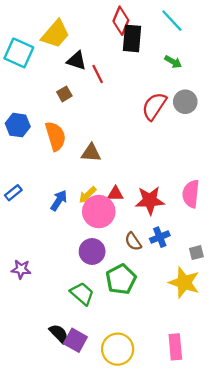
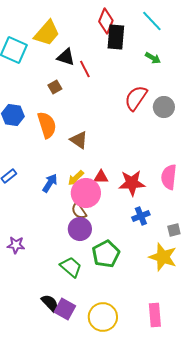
gray circle: (185, 102) -> (164, 107), moved
brown triangle: (91, 153) -> (79, 140), turned 30
brown semicircle: (133, 242) -> (79, 211), moved

